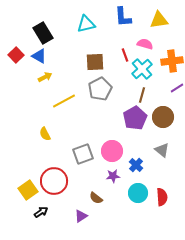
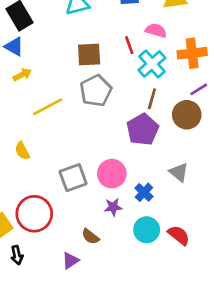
brown circle: (163, 117) -> (187, 115), moved
red semicircle: (162, 197) -> (179, 235), turned -48
black arrow: (41, 212) -> (17, 255), turned 112

